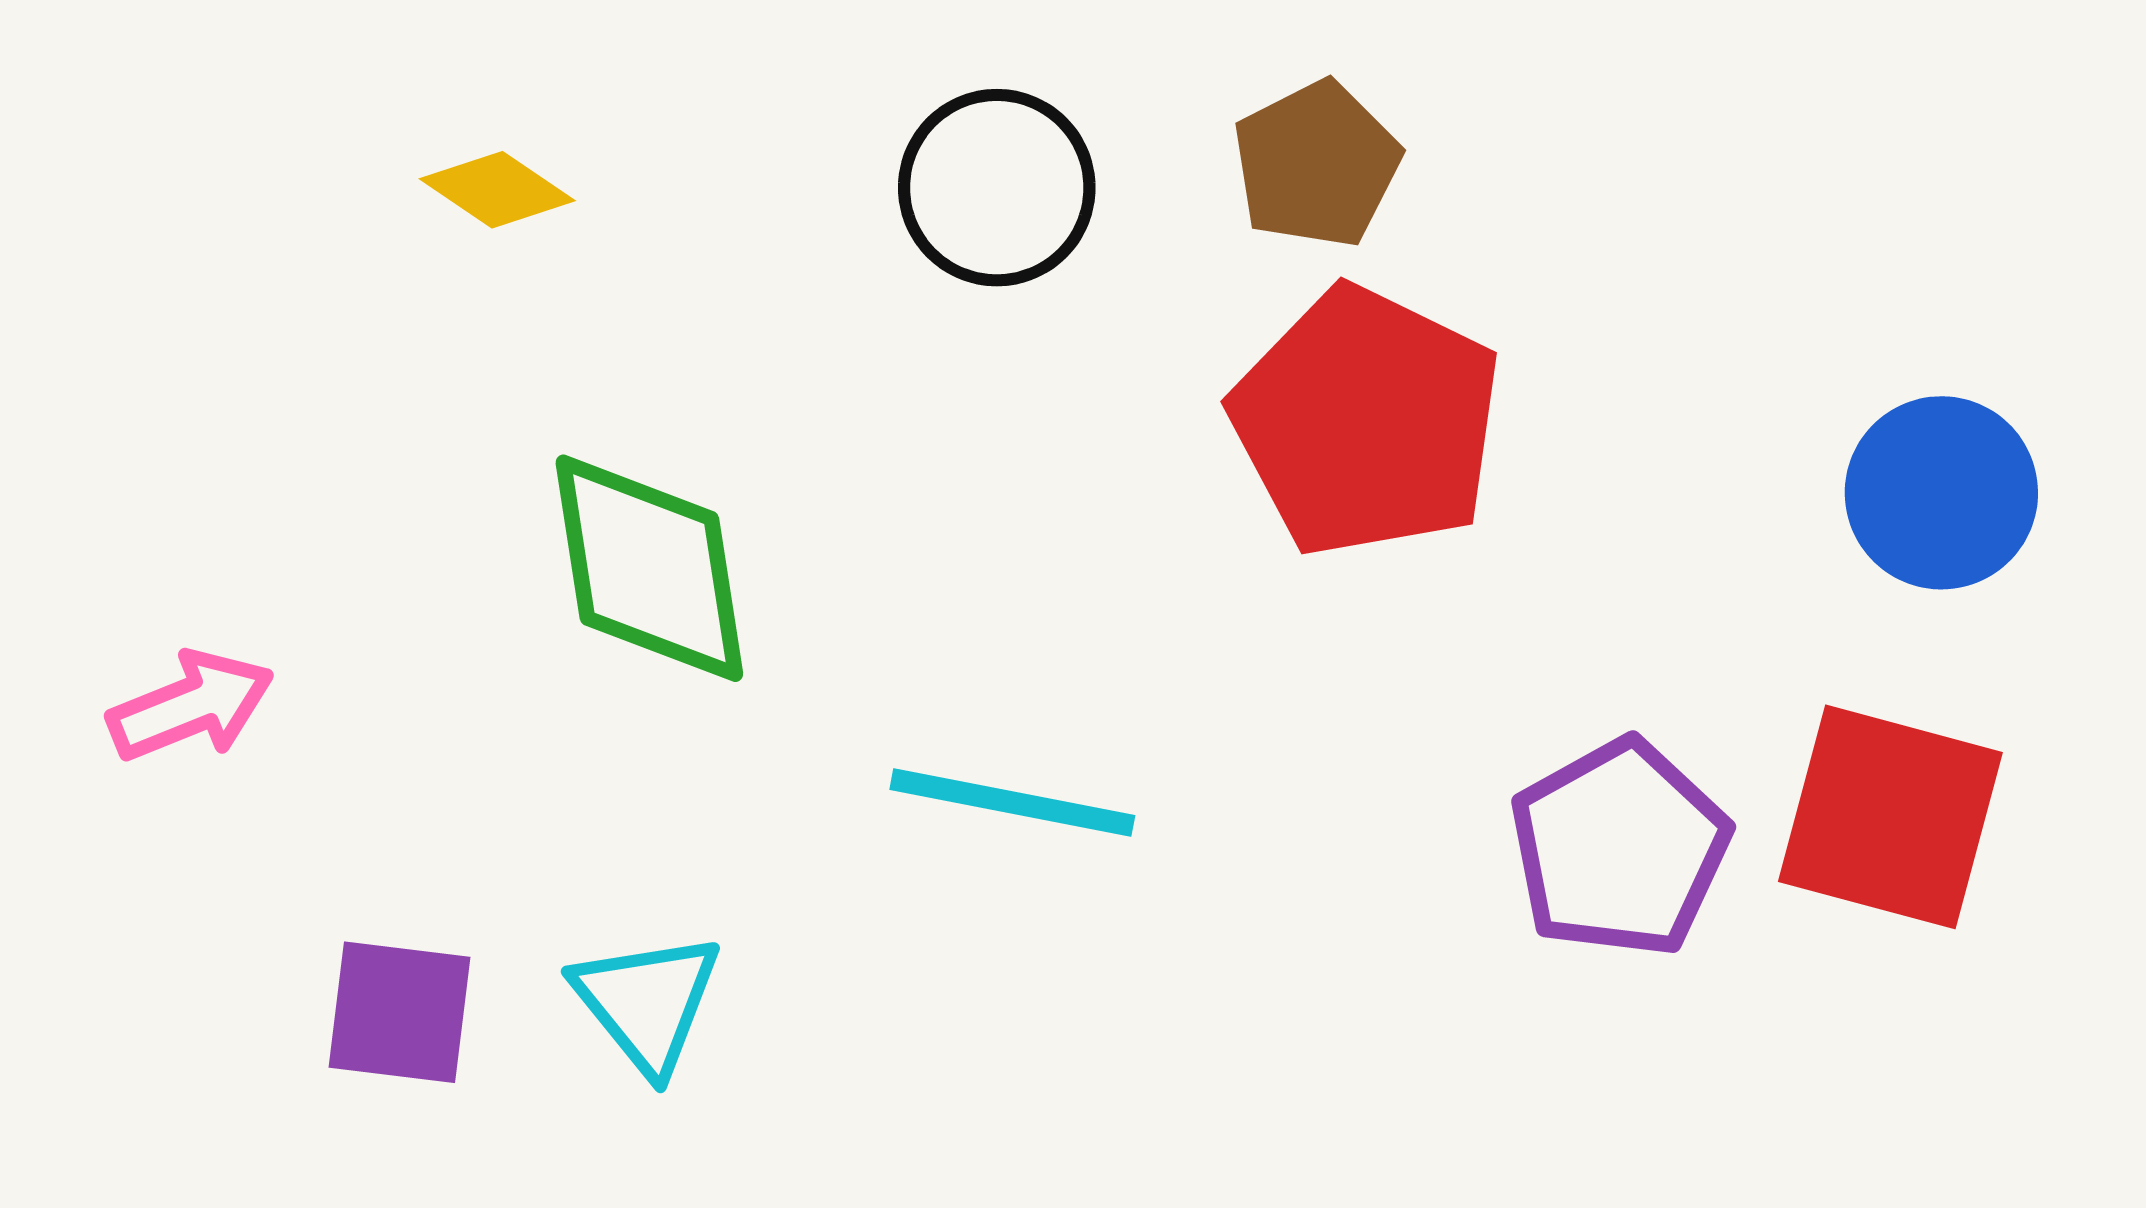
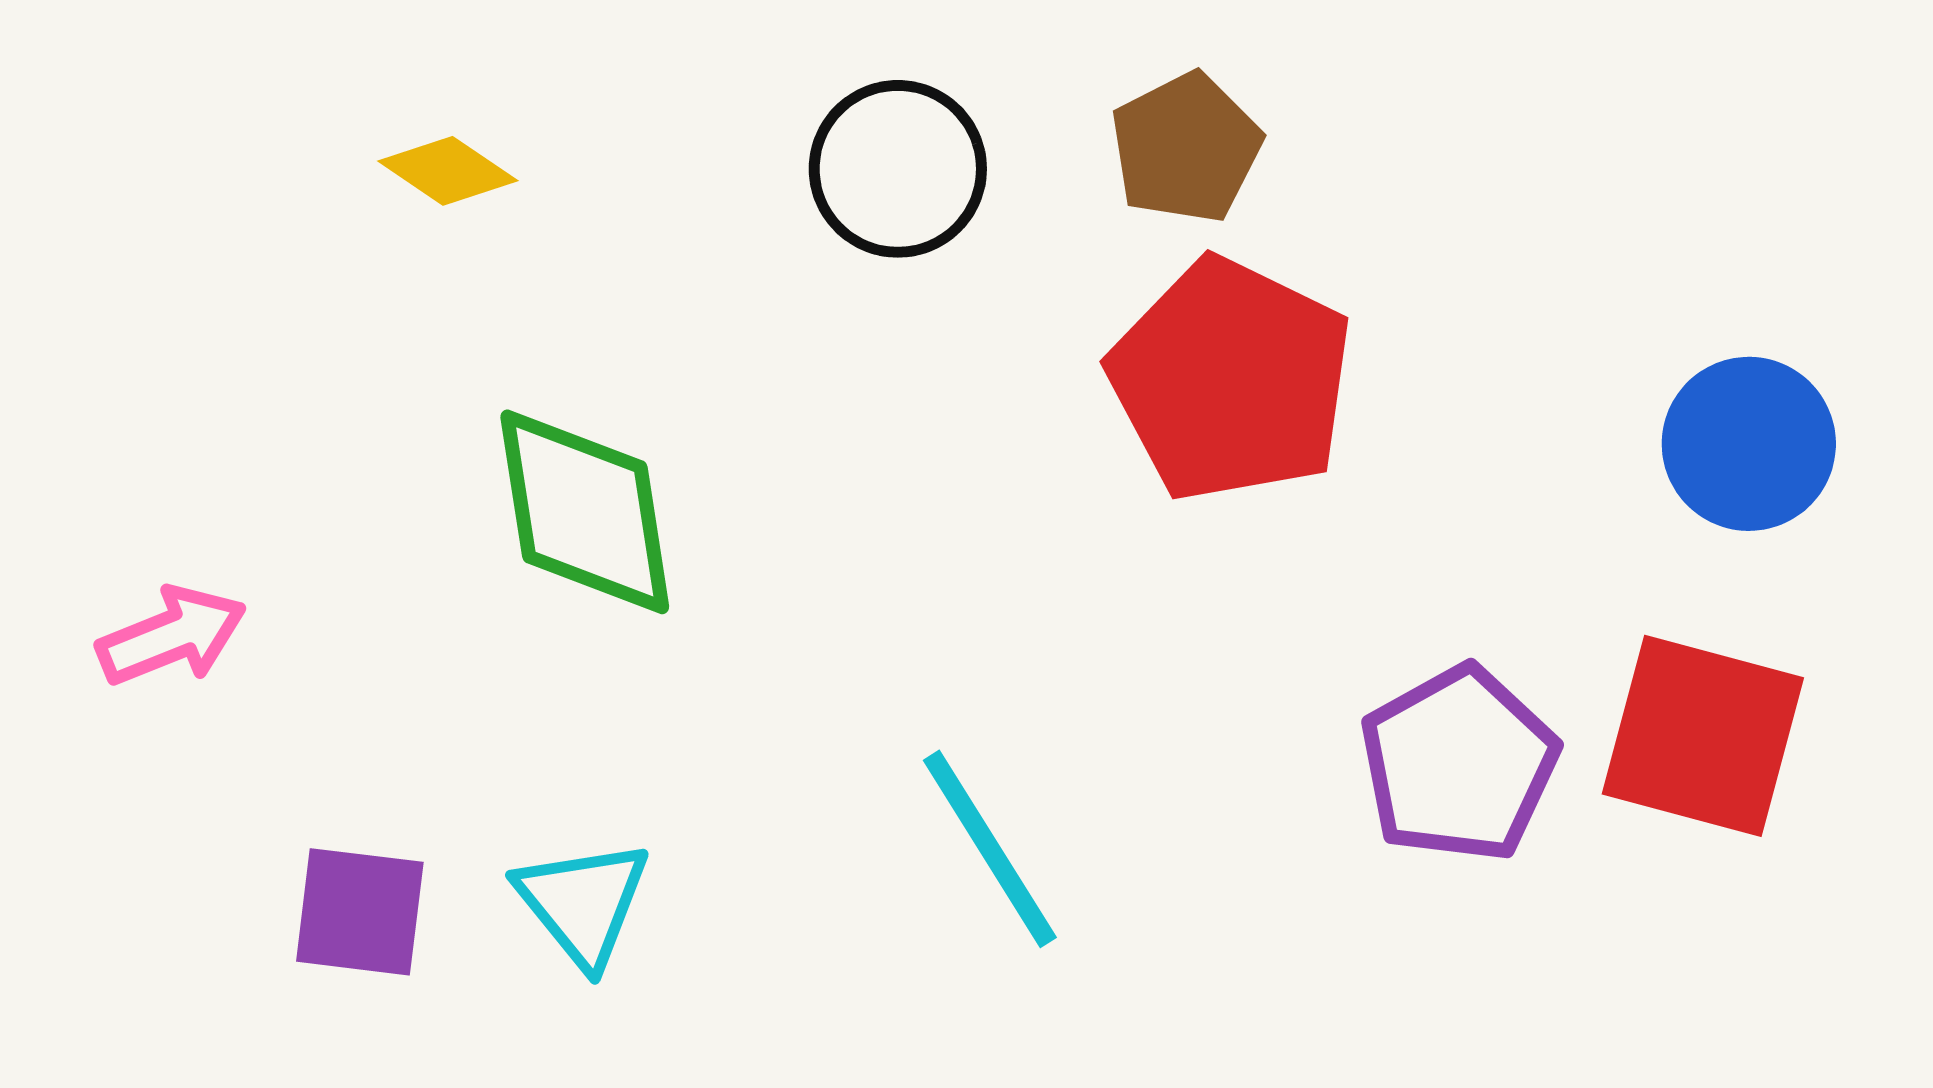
cyan line: (1012, 803) -> (990, 849), moved, turned 47

